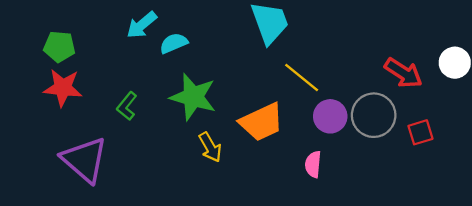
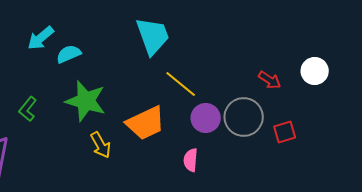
red arrow: (403, 73) -> (270, 80), size x0.7

